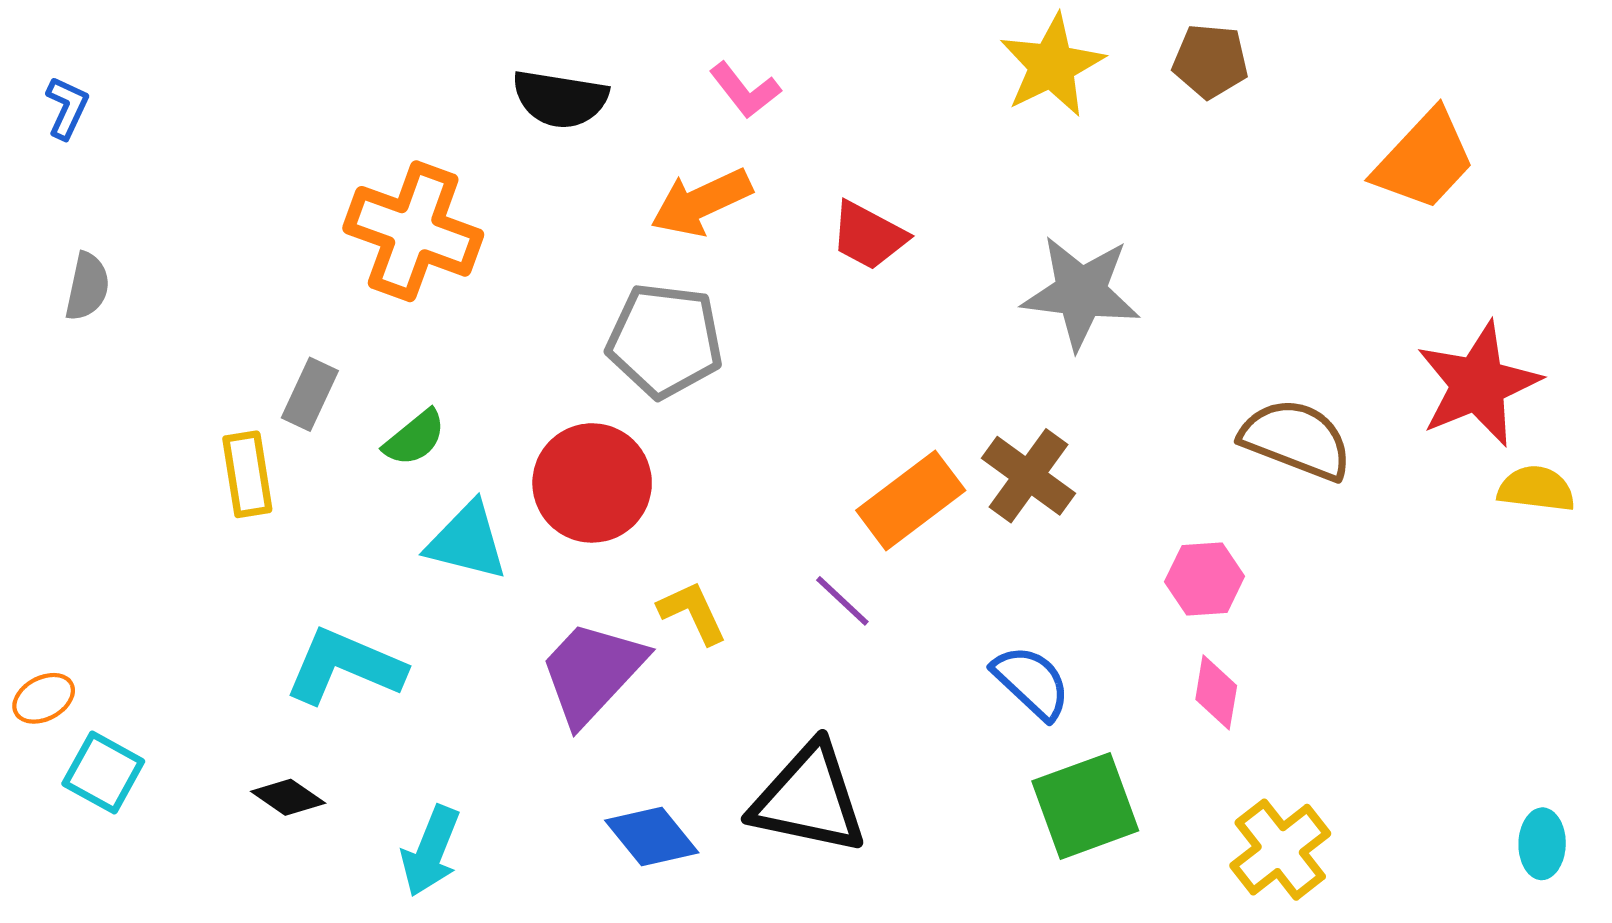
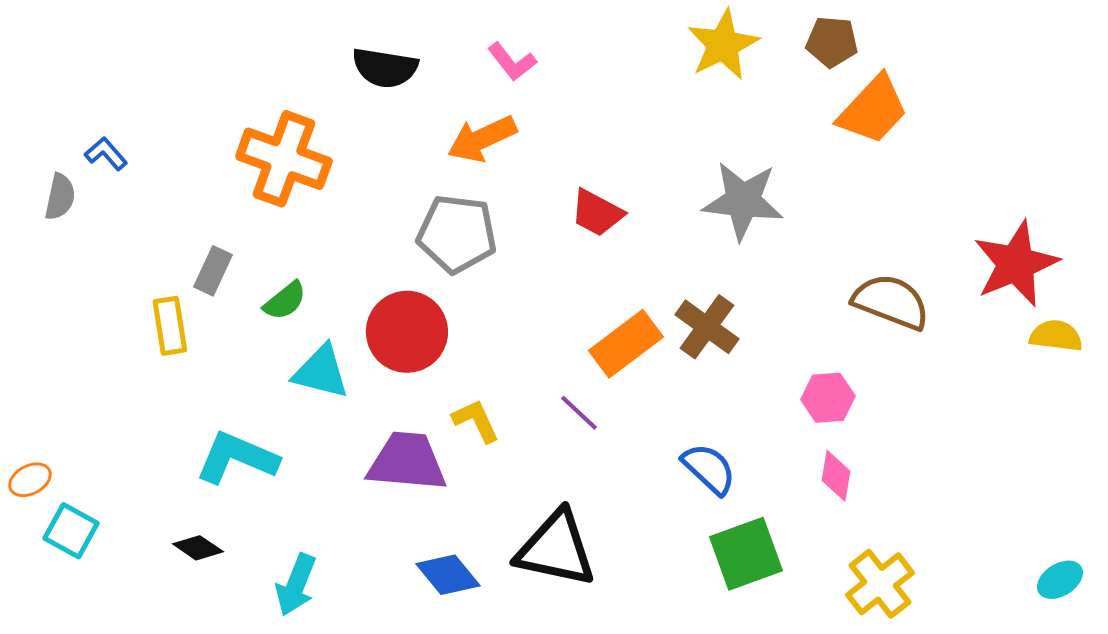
blue L-shape: (67, 108) -> (106, 154), moved, turned -66
orange trapezoid: (1424, 160) -> (873, 110), moved
red trapezoid: (869, 236) -> (597, 213), moved
purple trapezoid: (592, 672) -> (407, 462), turned 52
cyan ellipse: (1542, 844) -> (1060, 580), turned 57

